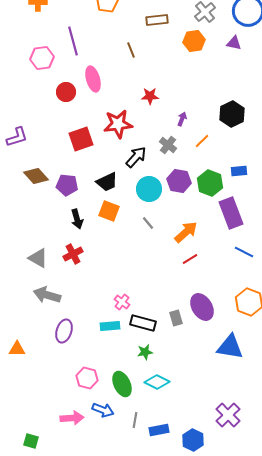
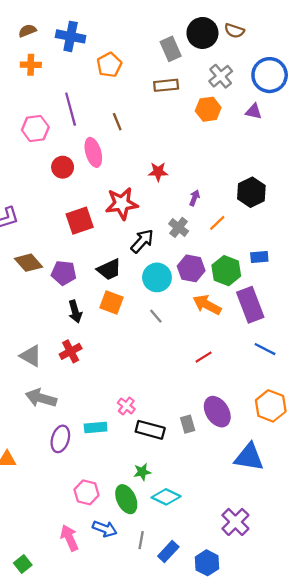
brown line: (131, 50) -> (117, 122), moved
orange arrow: (186, 232) -> (207, 305), moved, turned -110
cyan rectangle: (110, 326) -> (96, 428), moved
green star: (145, 352) -> (142, 472), moved
purple cross: (228, 415) -> (235, 522), moved
pink arrow: (72, 418) -> (69, 538), turned -110
blue rectangle: (159, 430) -> (168, 551), turned -36
green square: (31, 441) -> (23, 564), turned 35

